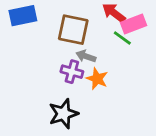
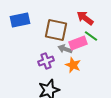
pink rectangle: (133, 24) -> (78, 43), moved
purple cross: (72, 72) -> (46, 61), moved, turned -35

